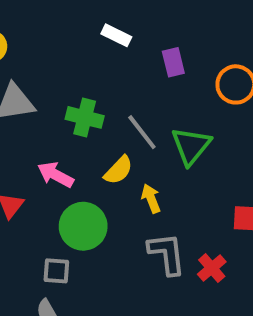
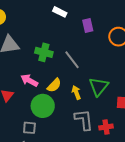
green triangle: (191, 146) -> (99, 87), moved
yellow semicircle: (118, 170) -> (54, 85), moved
red cross: (212, 268) -> (106, 127), turned 32

